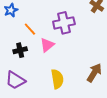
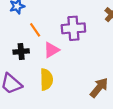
yellow semicircle: (57, 79) -> (46, 79), moved

